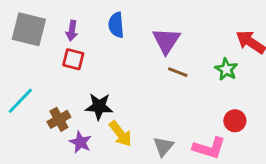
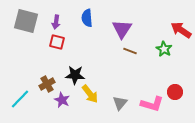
cyan line: (20, 101) -> (20, 99), moved
red circle: (235, 121) -> (175, 92), moved

